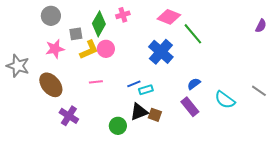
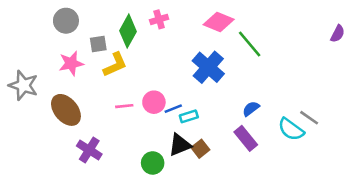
pink circle: (106, 49) -> (154, 102), moved
gray line: (259, 91) -> (309, 118), moved
brown square: (155, 115) -> (200, 149), turned 32

